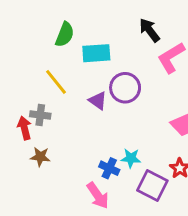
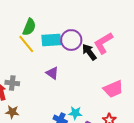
black arrow: (150, 30) -> (89, 52), moved
yellow line: (56, 82) -> (26, 44), moved
purple circle: (125, 88) -> (71, 40), moved

